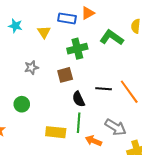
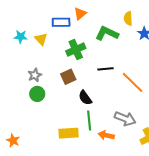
cyan star: (15, 26) -> (21, 37), moved
black line: (104, 89) -> (106, 69), moved
green circle: (22, 104) -> (37, 94), moved

